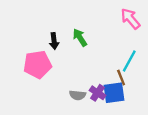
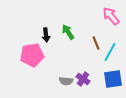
brown line: (121, 77) -> (96, 43), moved
blue square: (114, 93) -> (113, 79), moved

